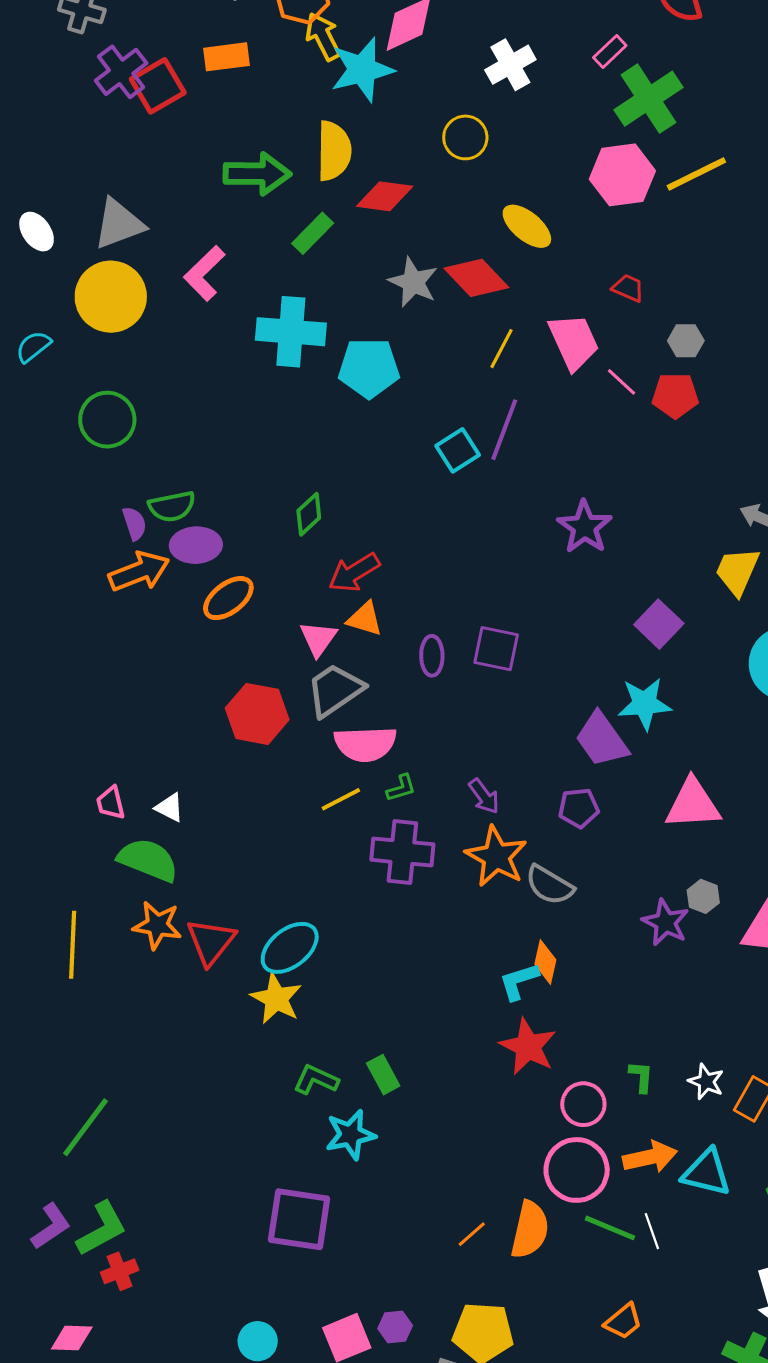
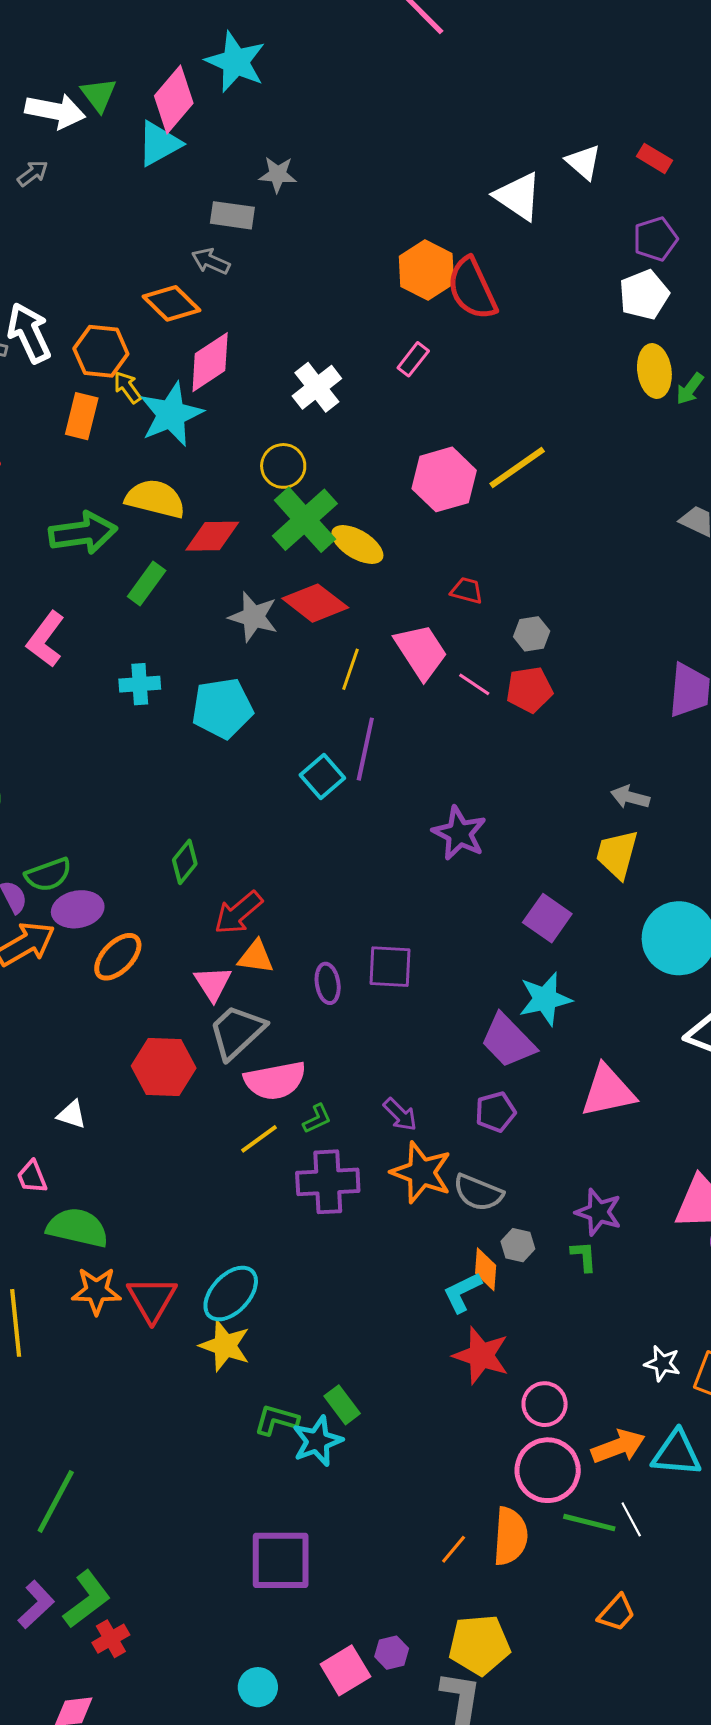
yellow arrow: (323, 36) -> (127, 387), size x0.7
orange rectangle: (227, 57) -> (82, 416), moved, turned -60
green cross: (648, 99) -> (305, 520), moved
yellow semicircle: (334, 151) -> (155, 499), turned -68
cyan cross: (291, 332) -> (140, 684), size x0.6
white triangle: (170, 807) -> (72, 1115), moved
gray hexagon: (703, 896) -> (518, 1245), moved
green L-shape: (641, 1077) -> (584, 1256), moved
cyan star: (350, 1135) -> (317, 1441), moved

